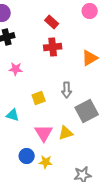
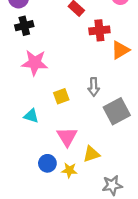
red cross: (53, 47) -> (99, 30), moved
pink star: (16, 69) -> (35, 63), size x1.6
yellow triangle: (66, 133) -> (91, 154), moved

